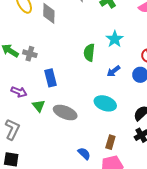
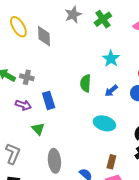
green semicircle: (89, 53) -> (86, 83), moved
purple arrow: (19, 92) -> (23, 105), moved
gray ellipse: (65, 112) -> (54, 161), moved, turned 65

